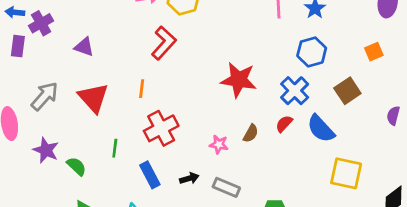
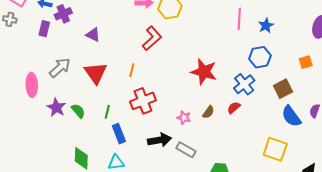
blue semicircle: (321, 129) -> (291, 116), moved
green semicircle: (76, 166) -> (78, 111), moved
blue rectangle: (150, 175) -> (119, 134), moved
black arrow: (189, 178) -> (160, 140), size x1.6

